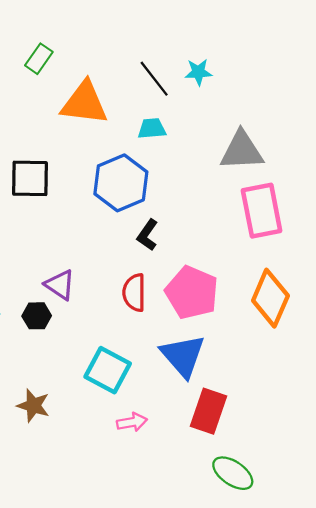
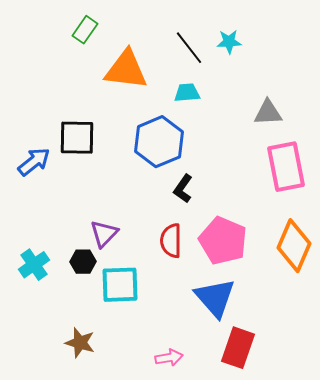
gray triangle: (242, 151) -> (268, 113), size x0.7
purple triangle: (60, 285) -> (104, 234), turned 40
cyan square: (108, 370) -> (120, 285), moved, turned -30

